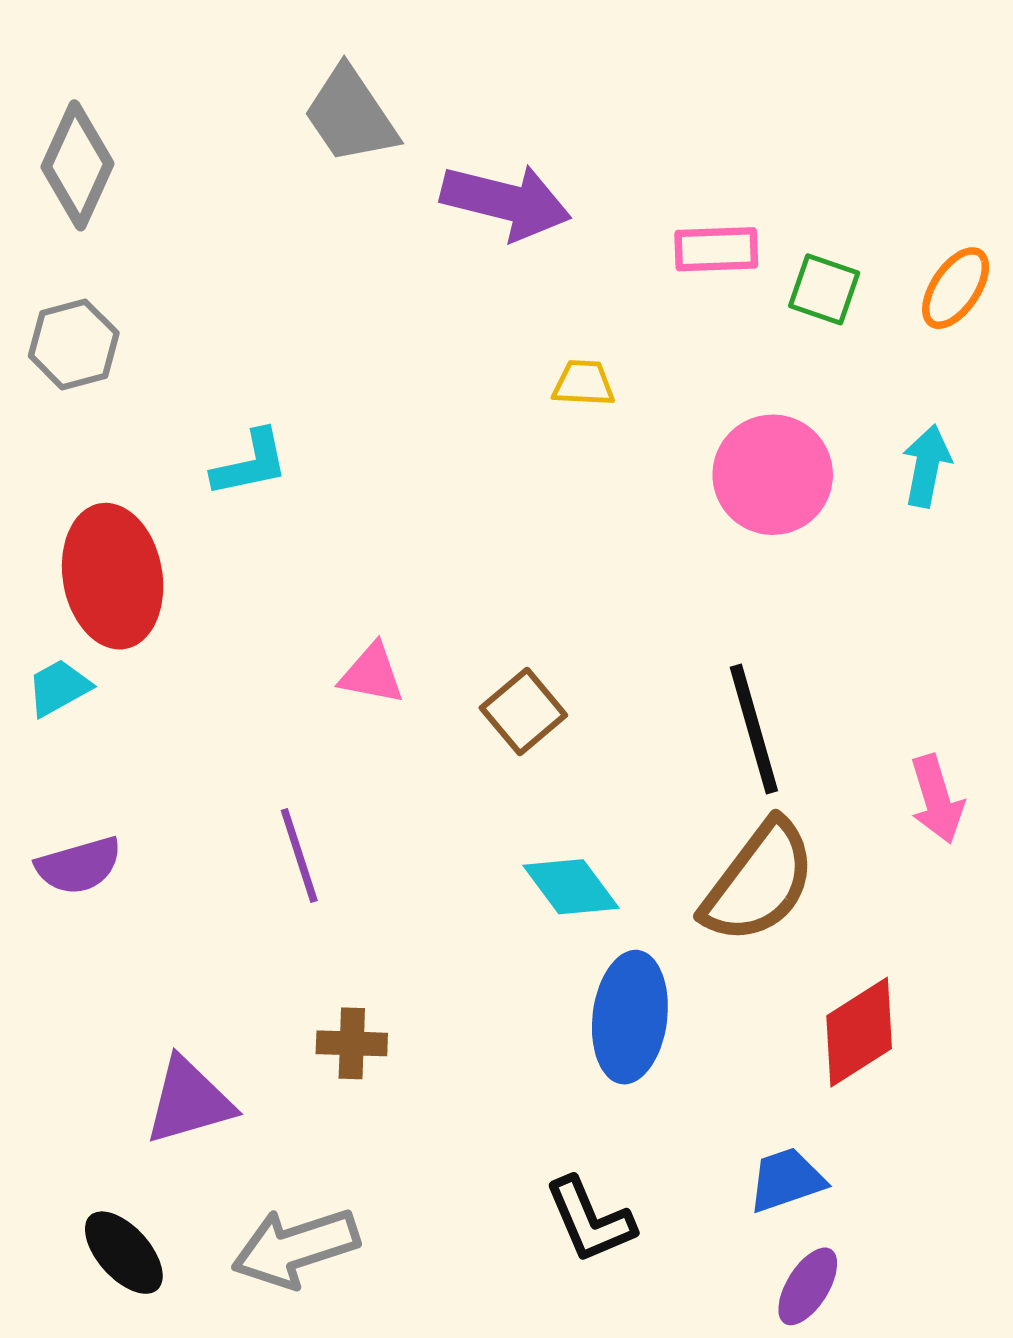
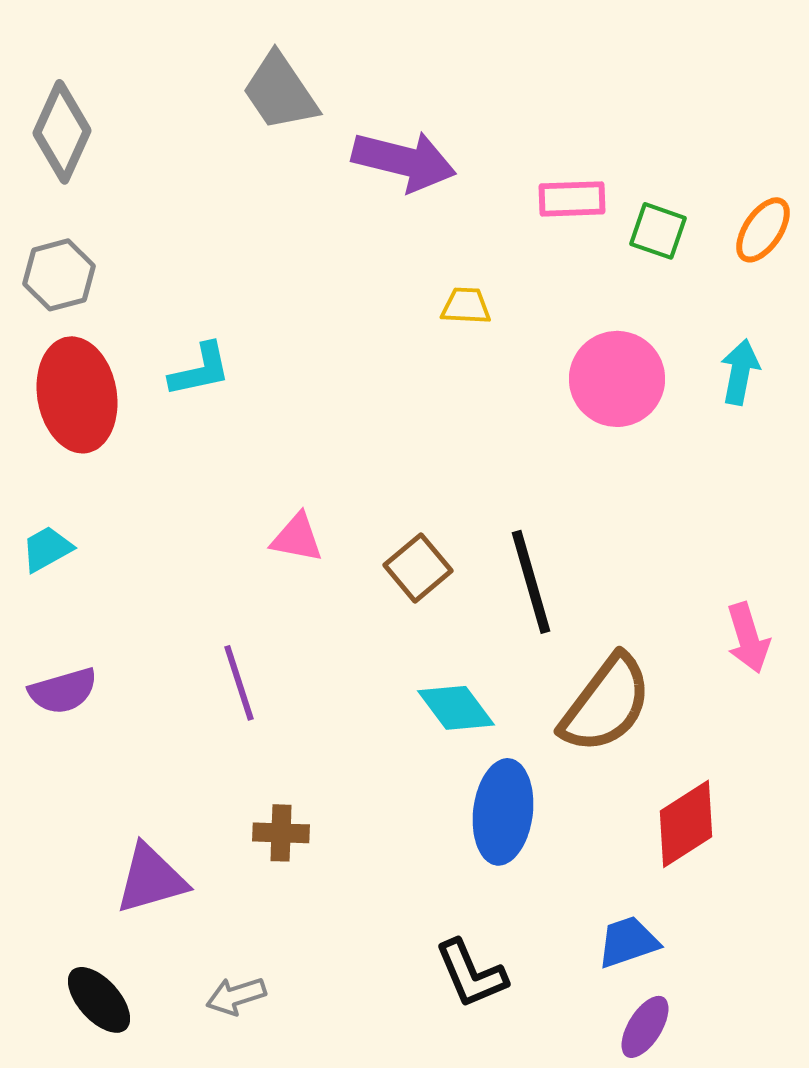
red ellipse: (113, 576) -> (77, 395), moved
black line: (754, 729) -> (531, 582), moved
gray arrow: (295, 1248) -> (236, 996), size x0.6

